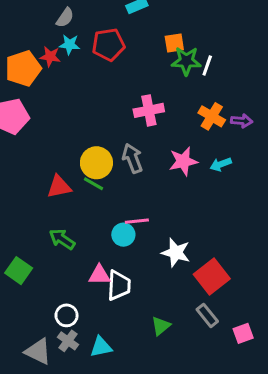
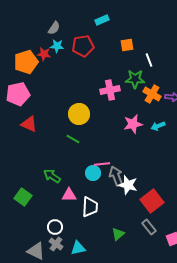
green star: (186, 61) -> (135, 79), moved
white line: (207, 65) -> (149, 60), turned -40
gray arrow: (132, 158) -> (116, 176), moved
yellow circle: (96, 163) -> (79, 114), moved
red triangle: (59, 187) -> (29, 124), moved, turned 36
pink triangle: (99, 275) -> (69, 195), moved

